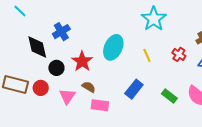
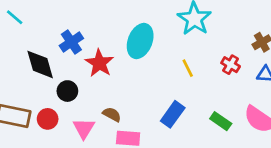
cyan ellipse: (113, 47) -> (140, 41), moved
red star: (82, 61) -> (99, 63), moved

